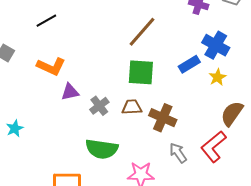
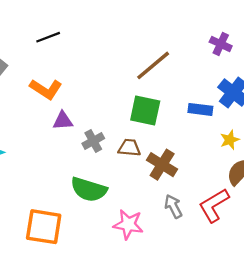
blue rectangle: (189, 64) -> (200, 109), turned 30
yellow star: (217, 77) -> (230, 140), moved

